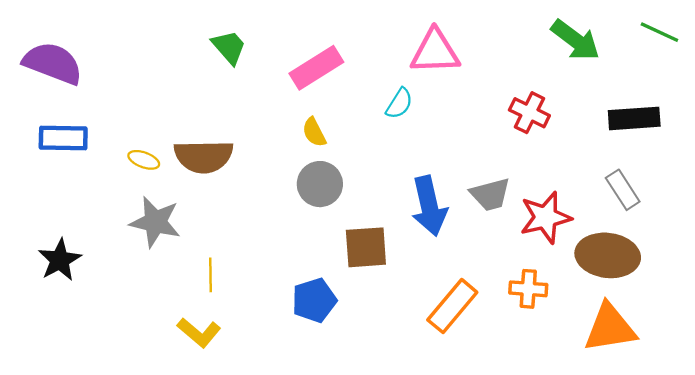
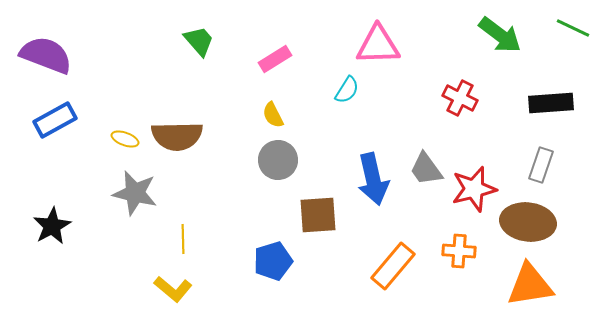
pink rectangle: (316, 68) -> (275, 59), size x0.7
blue rectangle: (63, 138) -> (55, 120), turned -30
gray rectangle: (623, 190) -> (541, 165), turned 52
gray trapezoid: (490, 194) -> (426, 169), turned 69

